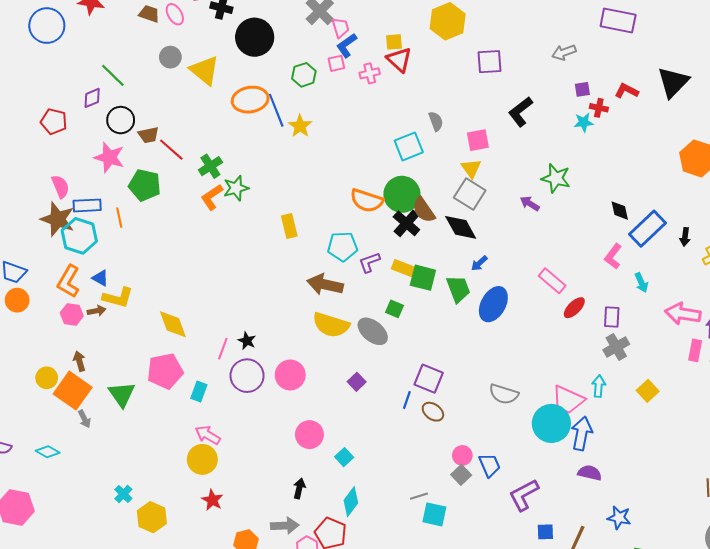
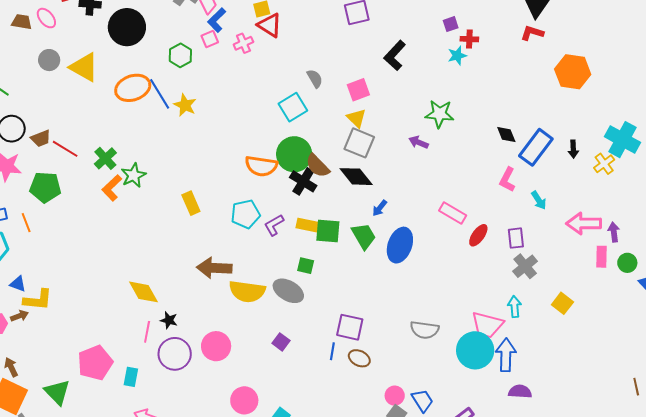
red L-shape: (626, 91) -> (532, 33), moved
brown arrow: (325, 284) -> (214, 268), moved
yellow diamond: (173, 324) -> (144, 292), moved

